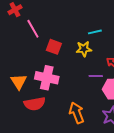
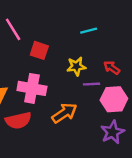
yellow star: (84, 49) -> (76, 66), moved
orange arrow: (77, 113) -> (64, 113), moved, turned 80

